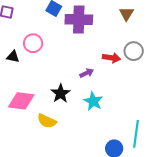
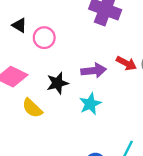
pink circle: (33, 43) -> (44, 38), moved
purple arrow: (87, 73) -> (94, 71), size x1.5

